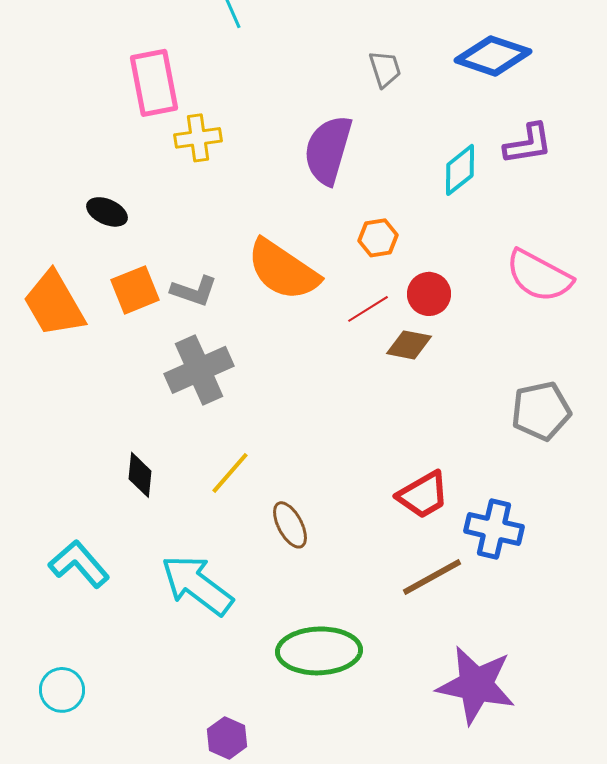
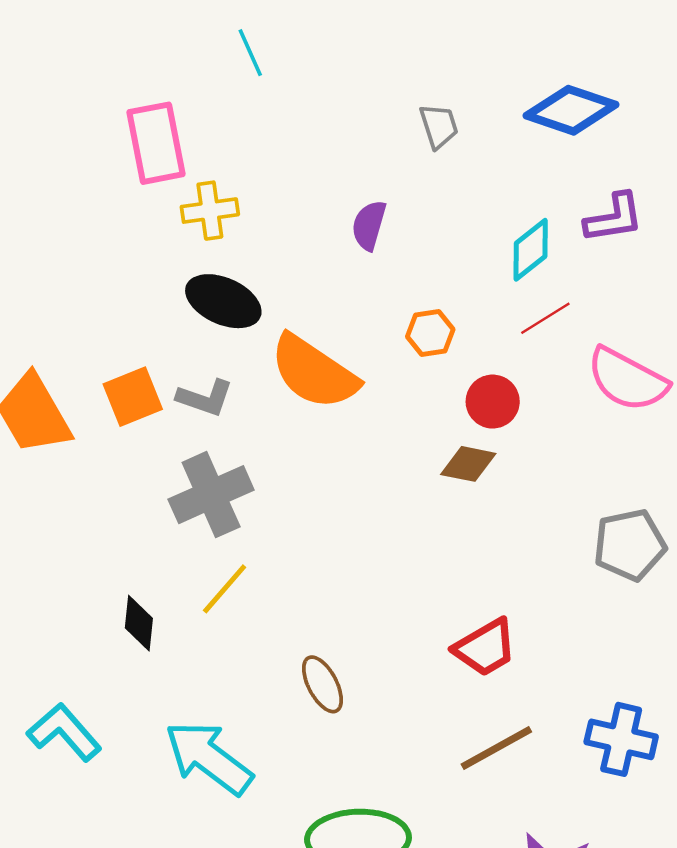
purple semicircle: (328, 150) -> (369, 225), size x0.6
black ellipse: (107, 212) -> (223, 301), moved, size x1.5
red line: (368, 309) -> (545, 318), moved
yellow line: (230, 473) -> (225, 589), moved
blue cross: (494, 529) -> (621, 739), moved

